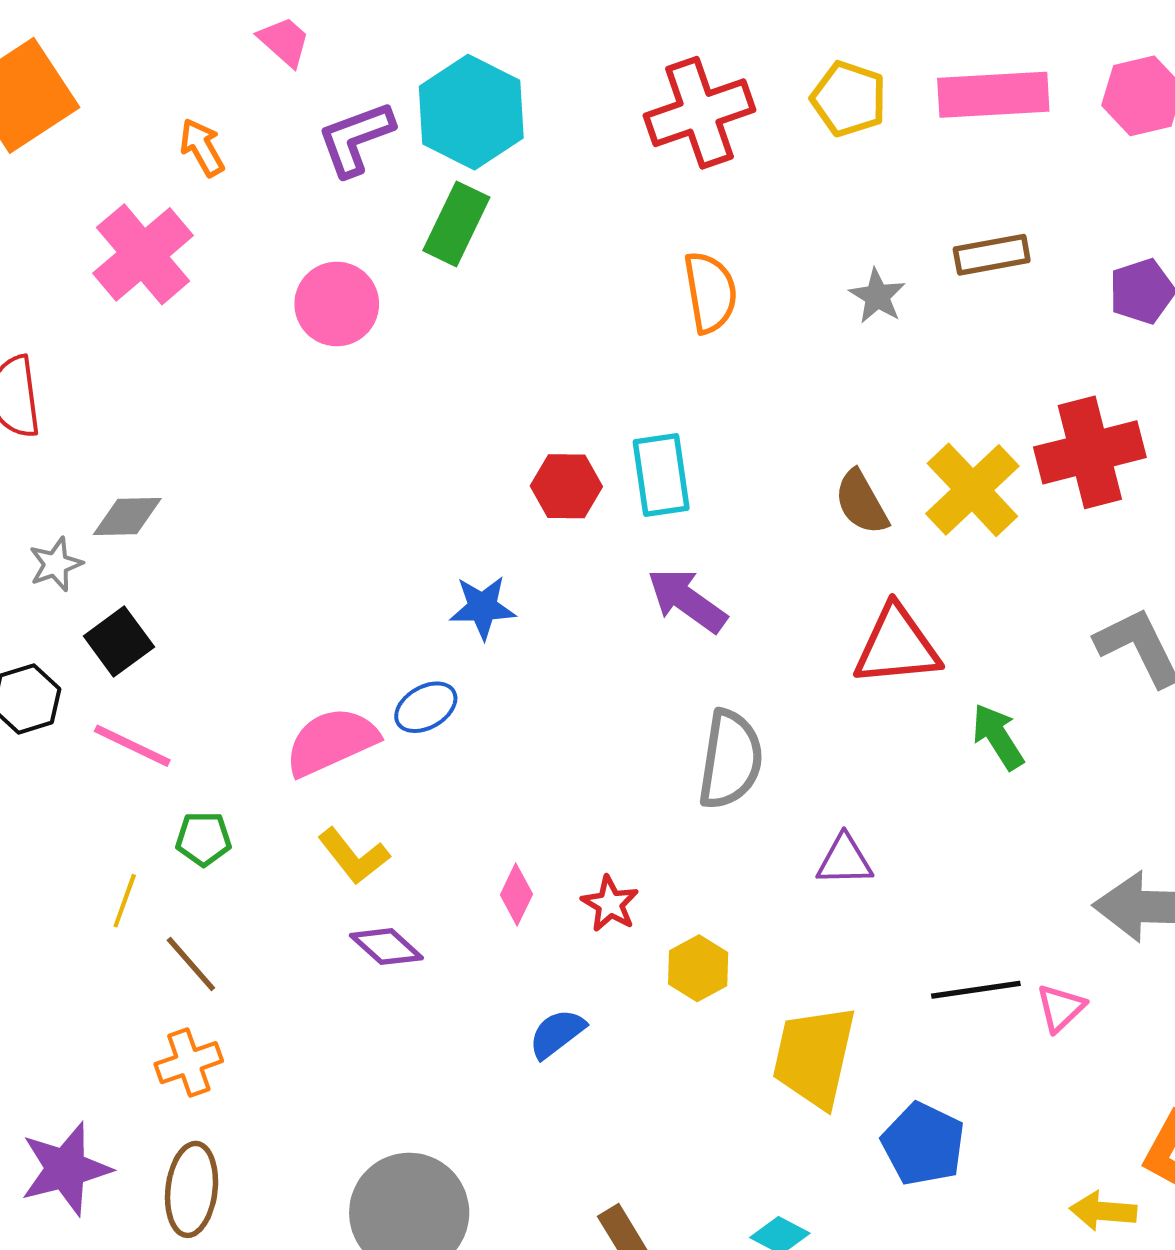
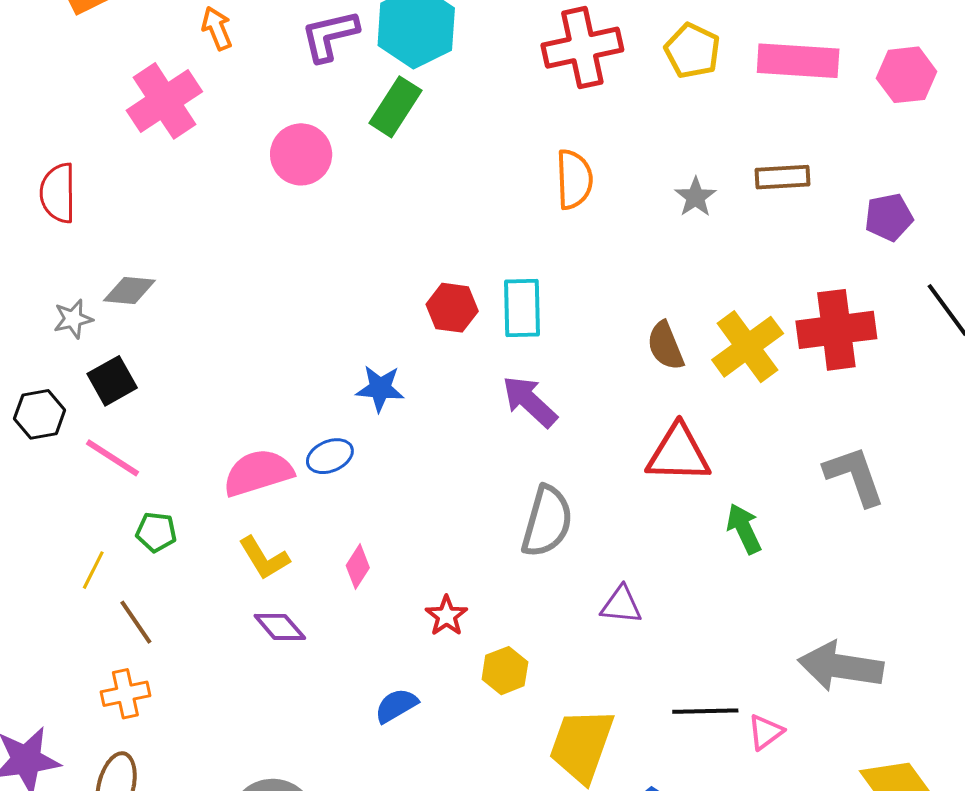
pink diamond: (516, 894) -> (358, 567), moved

